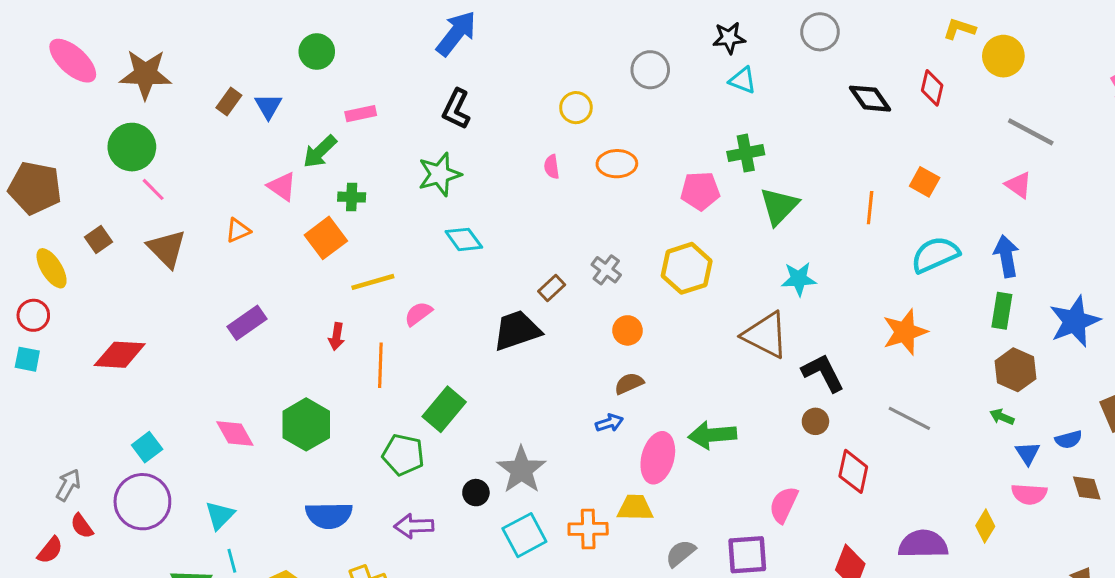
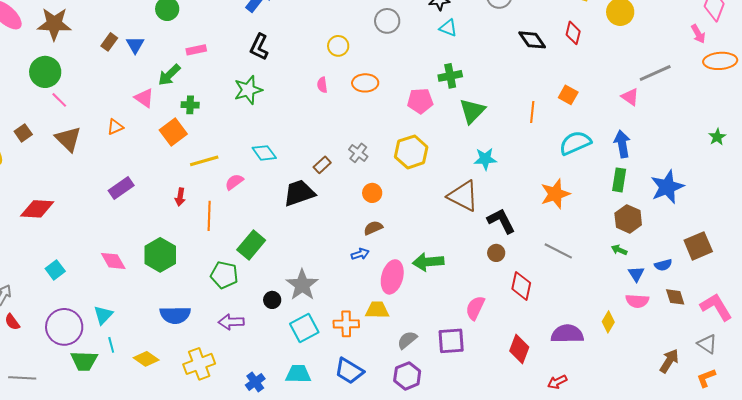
gray line: (1031, 132) -> (655, 73), moved, turned -52
cyan diamond: (464, 239) -> (264, 153), moved
purple circle: (142, 502) -> (64, 327), moved

